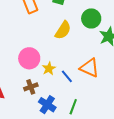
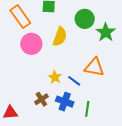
pink circle: (29, 58) -> (31, 44), moved
blue cross: (47, 105) -> (65, 102), moved

